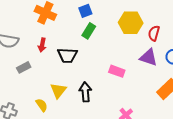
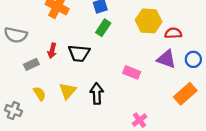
red semicircle: (154, 33) -> (173, 33), turned 70
red arrow: (42, 45) -> (52, 51), moved
yellow semicircle: (42, 105) -> (40, 94), moved

